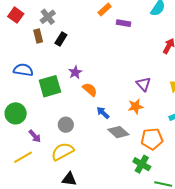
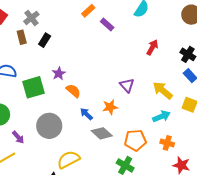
purple rectangle: (123, 23) -> (107, 24), turned 32
orange star: (136, 106) -> (110, 107), moved
gray circle: (66, 125) -> (49, 126), size x1.6
yellow semicircle: (63, 151) -> (68, 160), moved

